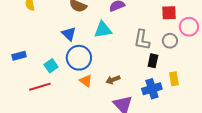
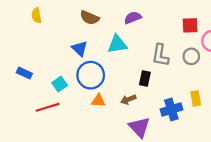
blue rectangle: (19, 56) -> (24, 73), turned 40
black rectangle: (153, 61) -> (145, 79), moved
orange triangle: (86, 81) -> (98, 101), turned -32

